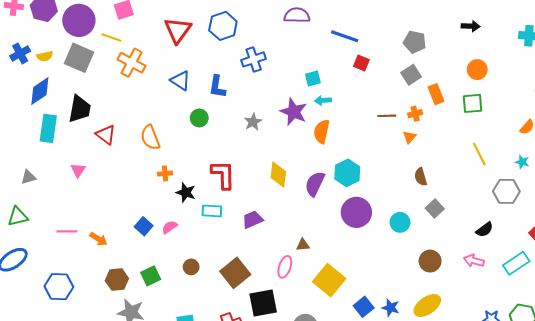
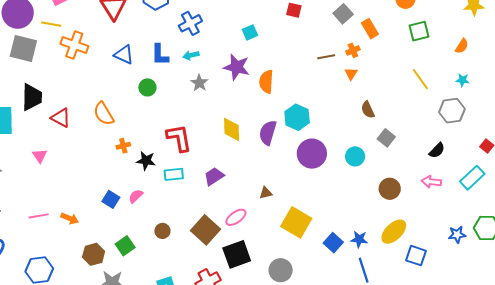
cyan arrow: (323, 100) -> (191, 55), moved
green square: (472, 103) -> (419, 31), moved
pink ellipse: (285, 267) -> (236, 217), moved, turned 45

